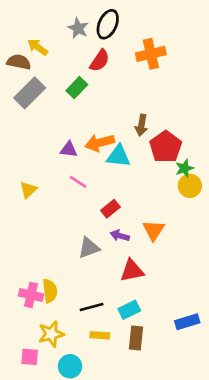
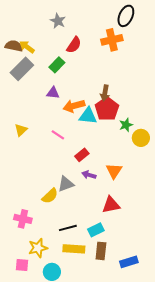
black ellipse: (108, 24) -> (126, 16), moved
yellow arrow: (38, 47) -> (27, 47), moved
red pentagon: (166, 147) -> (107, 109), moved
purple triangle: (69, 149) -> (53, 93), moved
green star: (184, 168) -> (126, 125), moved
yellow triangle: (28, 190) -> (21, 130), moved
red triangle: (132, 271) -> (111, 205), moved
yellow semicircle: (50, 291) -> (50, 196), moved, turned 54
blue rectangle: (187, 322) -> (129, 262), moved
yellow rectangle: (100, 335) -> (74, 249), size x1.5

